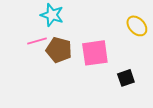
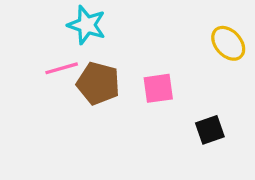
pink square: (95, 53) -> (158, 88), size x0.7

